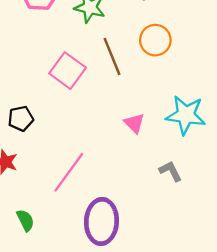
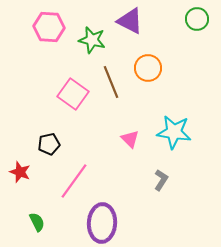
black pentagon: (21, 119) -> (49, 144), moved
gray L-shape: (171, 171) -> (161, 180), turned 60

